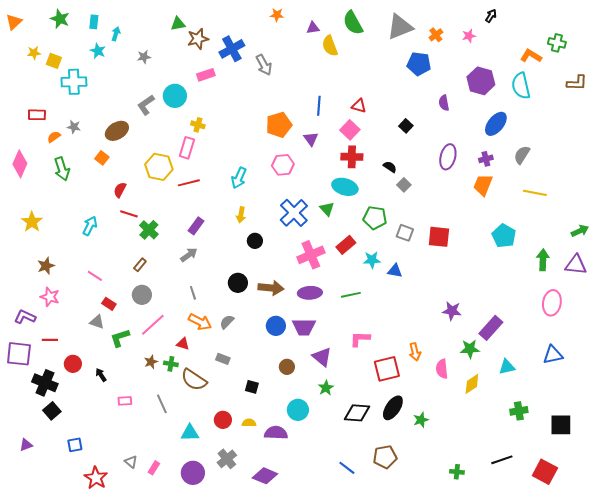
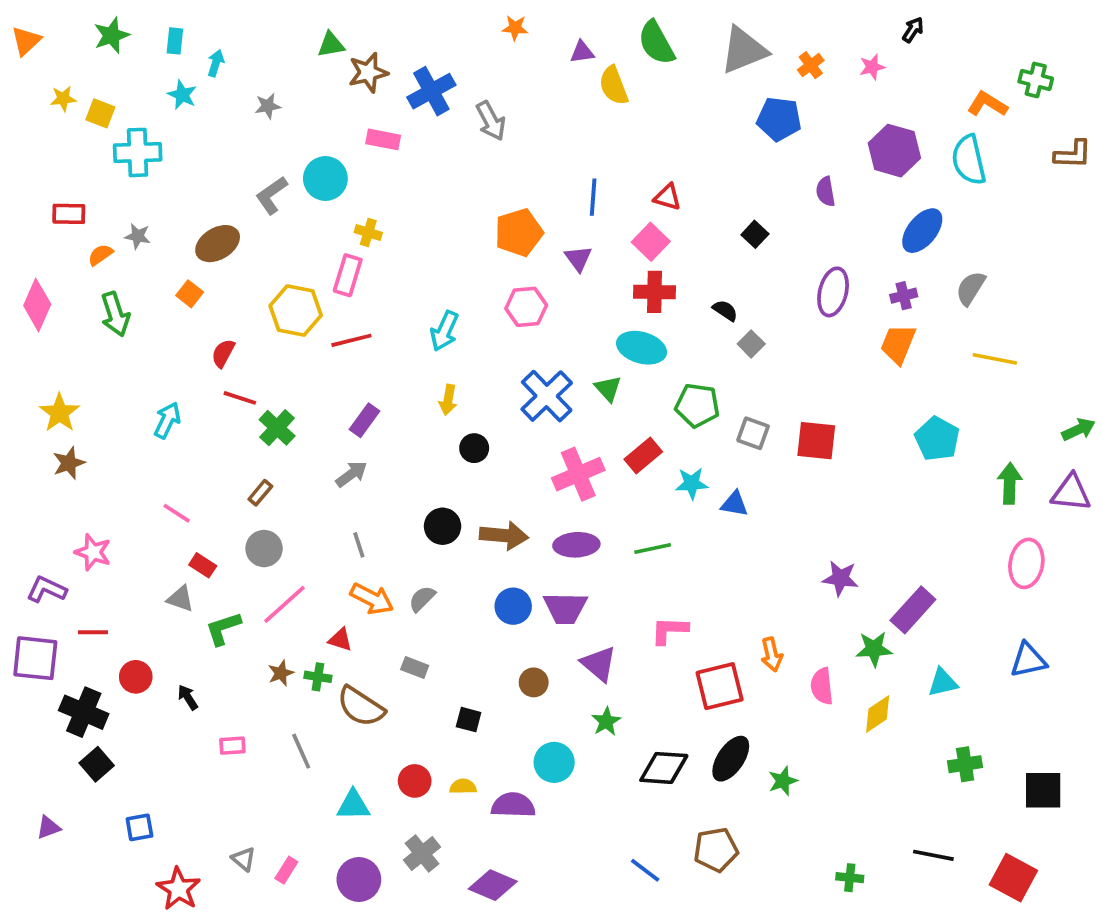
green star: (60, 19) -> (112, 35), turned 30
pink rectangle: (206, 75) -> (383, 139), turned 30
brown star: (46, 266) -> (69, 463), moved
black line: (502, 460) -> (933, 855), turned 30

